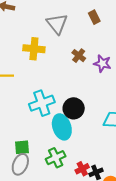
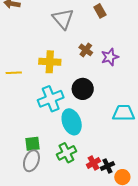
yellow cross: (34, 49) -> (50, 62), moved
purple star: (102, 64) -> (110, 57), turned -30
black circle: (74, 108) -> (83, 89), moved

